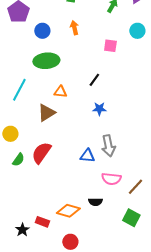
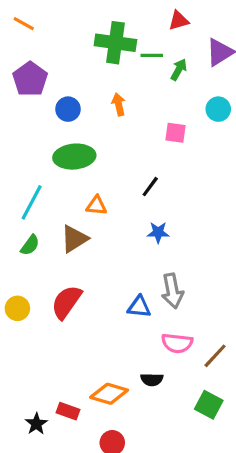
yellow circle: (10, 134) -> (17, 308), moved
green semicircle: (18, 160) -> (30, 245), moved

